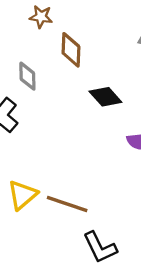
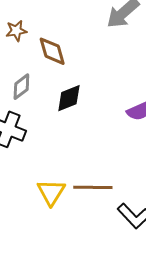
gray diamond: (27, 76) -> (21, 87), turned 72
black diamond: (105, 97) -> (69, 98), moved, turned -52

